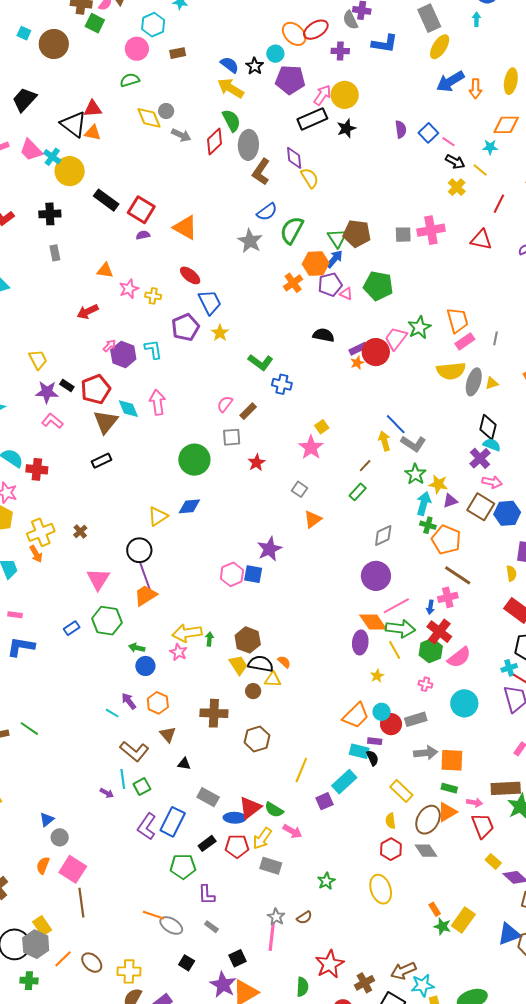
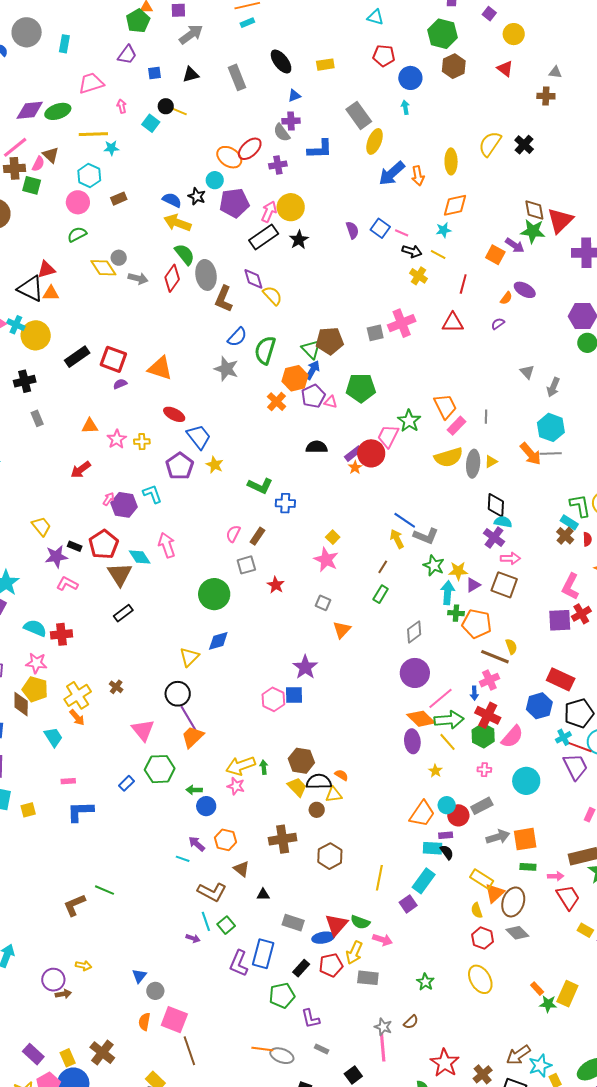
black rectangle: (106, 200) -> (77, 357), turned -60
blue hexagon: (507, 513) -> (539, 706), moved
yellow semicircle: (511, 573) -> (511, 647), moved
orange triangle: (447, 812) -> (495, 893), moved

